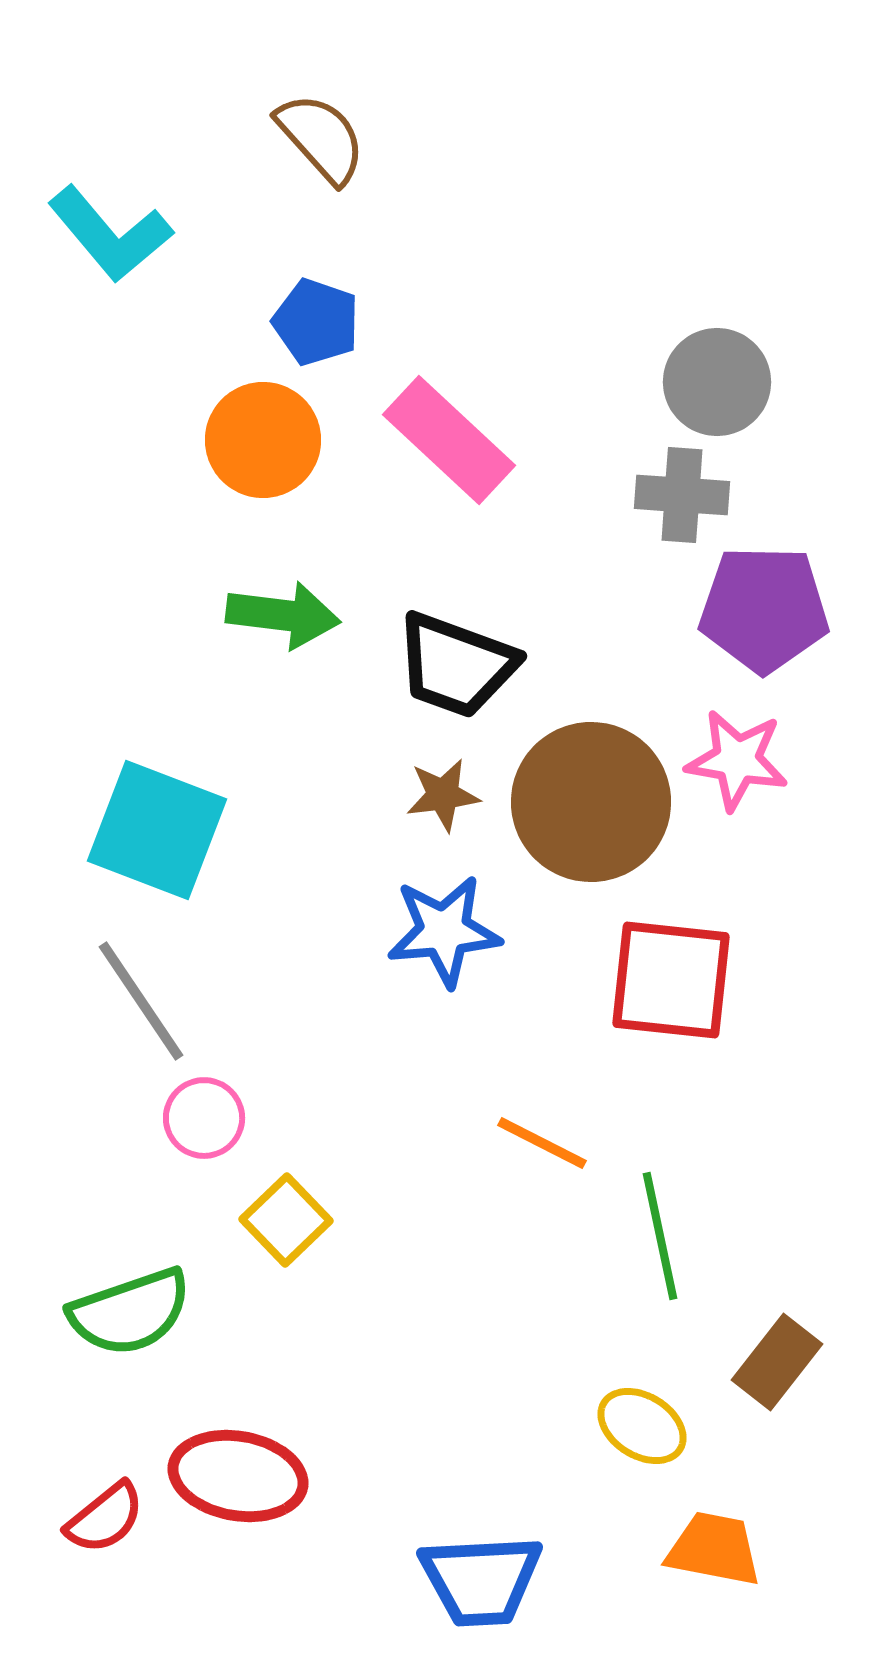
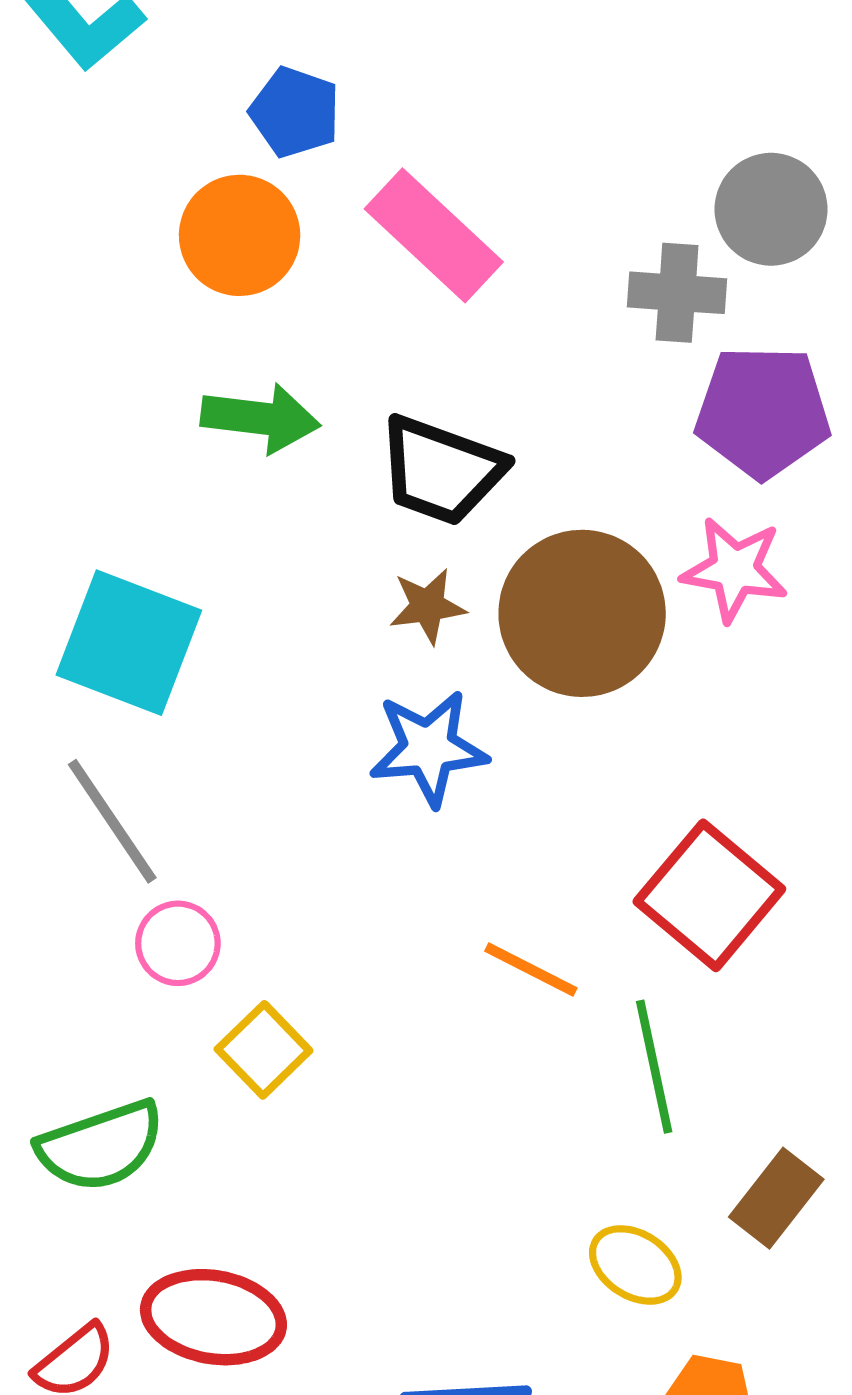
gray circle: (717, 382) -> (771, 209), moved
red square: (671, 980) -> (709, 895), moved, turned 34

